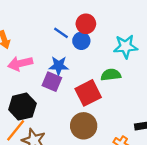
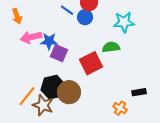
blue star: (59, 66) -> (49, 41), moved
black hexagon: (22, 107) -> (53, 87), moved
brown circle: (84, 126) -> (69, 92), moved

